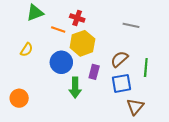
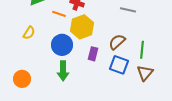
blue square: (122, 83) -> (119, 65), turned 30
green arrow: (75, 88) -> (63, 71), moved
brown triangle: (135, 107) -> (145, 73), moved

